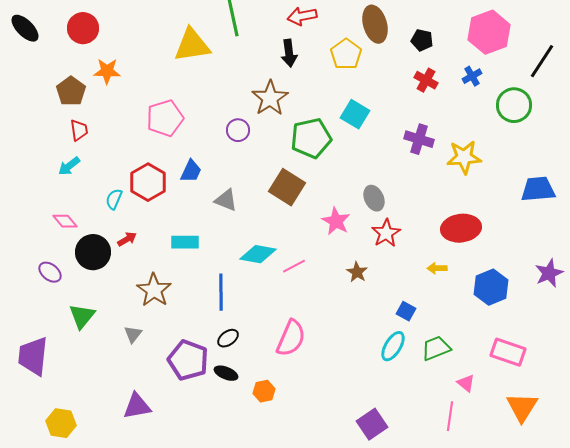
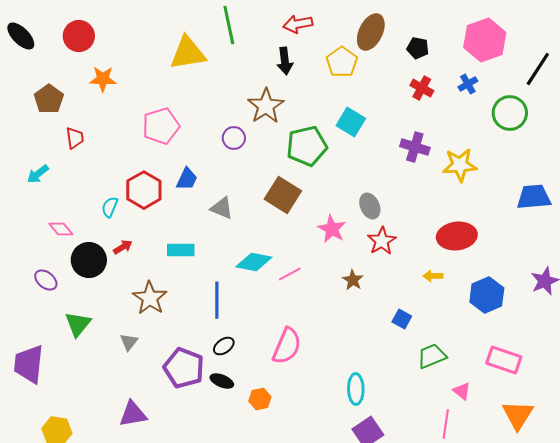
brown ellipse: (375, 24) -> (371, 32), turned 42
brown pentagon: (71, 91) -> (49, 99), moved
cyan arrow: (69, 166) -> (38, 174), moved
cyan ellipse: (393, 346) -> (356, 389), moved, turned -32

